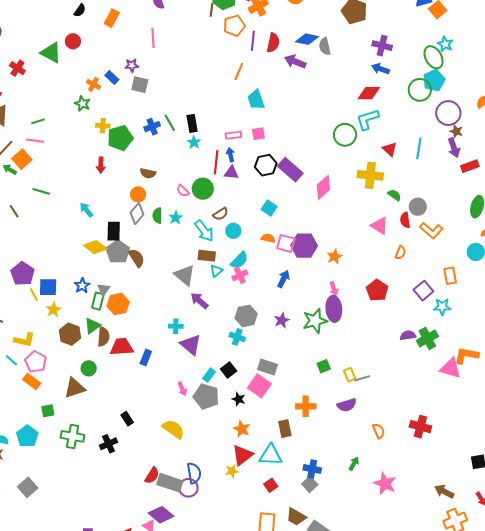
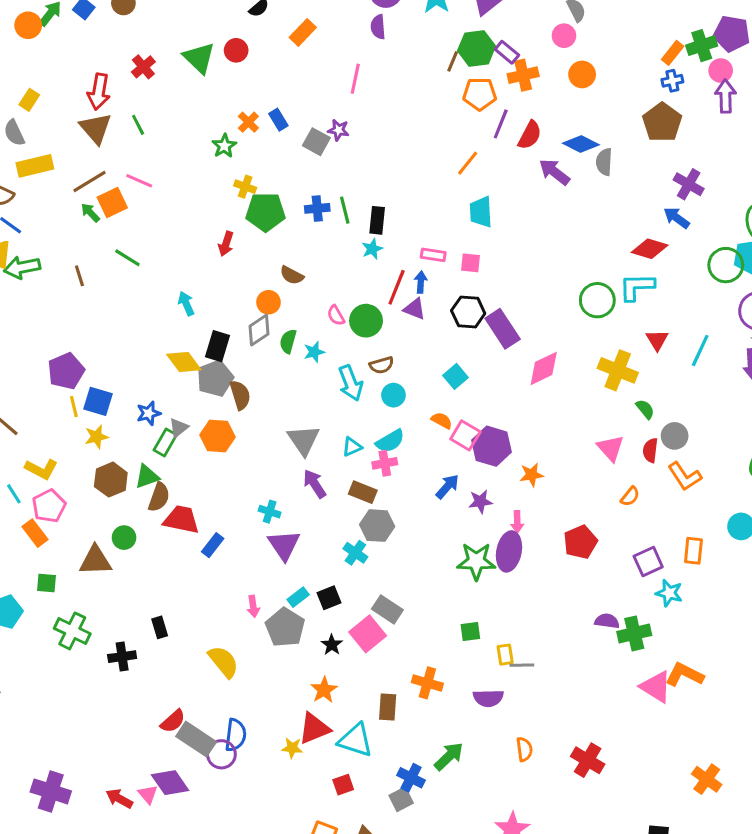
purple star: (132, 65) -> (339, 130), moved
green line: (38, 121) -> (138, 125), moved, turned 64
brown rectangle: (207, 256) -> (363, 492), moved
orange hexagon: (118, 304) -> (218, 436), moved
purple star: (282, 320) -> (480, 502), moved
green arrow: (354, 464) -> (449, 756), moved, size x1.5

